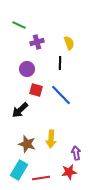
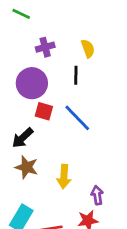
green line: (19, 25) -> (21, 14), moved
purple circle: (27, 69) -> (32, 83), size x1.5
brown star: (27, 144) -> (27, 167), moved

